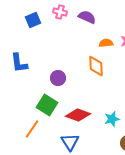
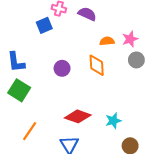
blue square: (33, 20) -> (44, 25), moved
purple circle: (58, 78) -> (62, 68), moved
green square: (47, 105) -> (19, 90), moved

